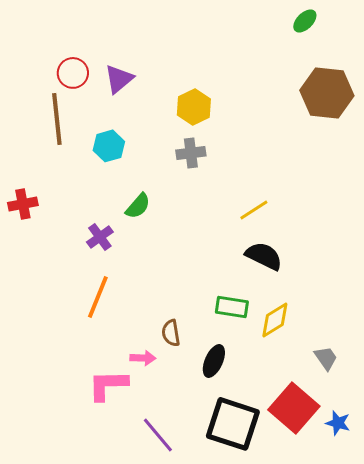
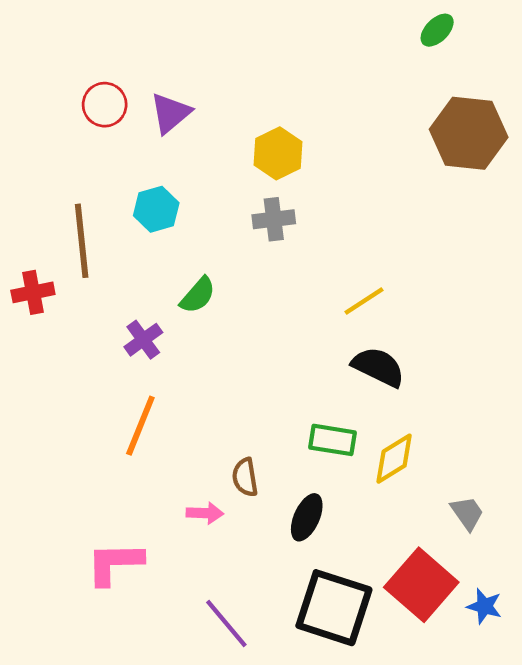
brown line: (57, 119) -> (82, 241), moved
pink L-shape: (108, 385) -> (115, 563), moved

